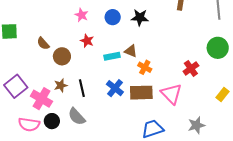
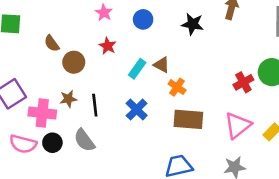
black star: (140, 18) -> (192, 24), moved
cyan rectangle: (112, 56) -> (137, 69), turned -49
red cross: (191, 68) -> (243, 82), moved
brown rectangle: (141, 93) -> (188, 119), moved
pink triangle: (171, 94) -> (238, 125), moved, turned 30
pink cross: (41, 99) -> (42, 113), turned -30

